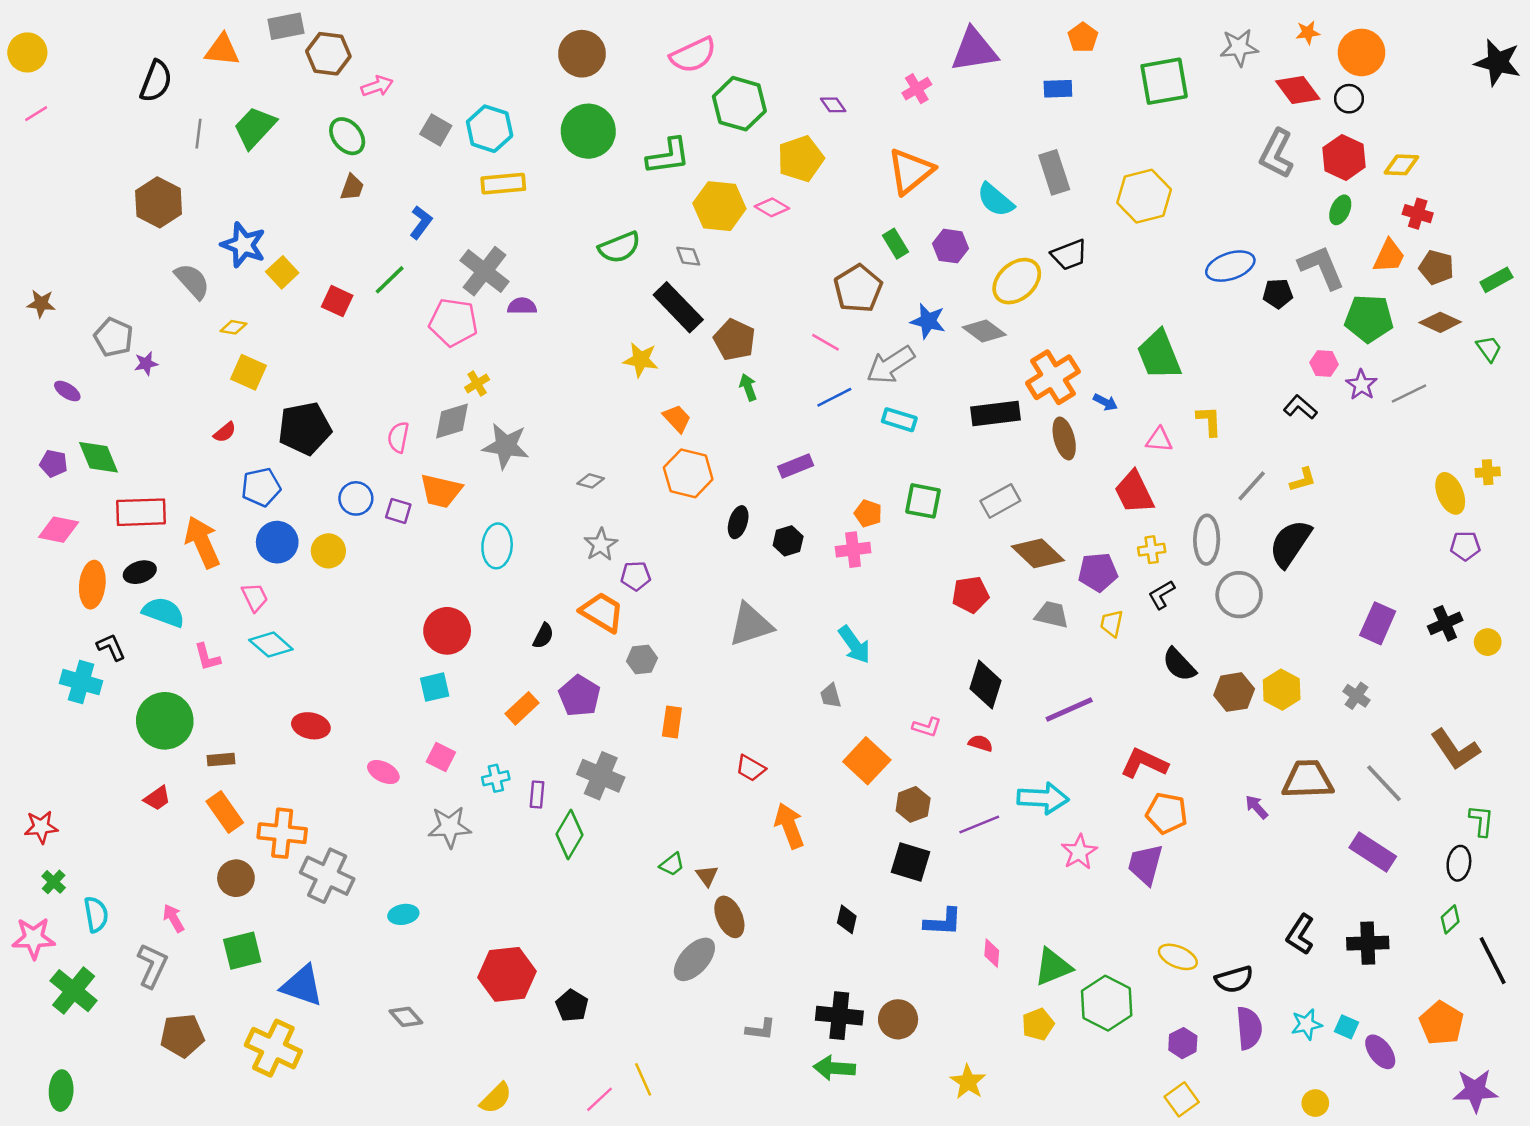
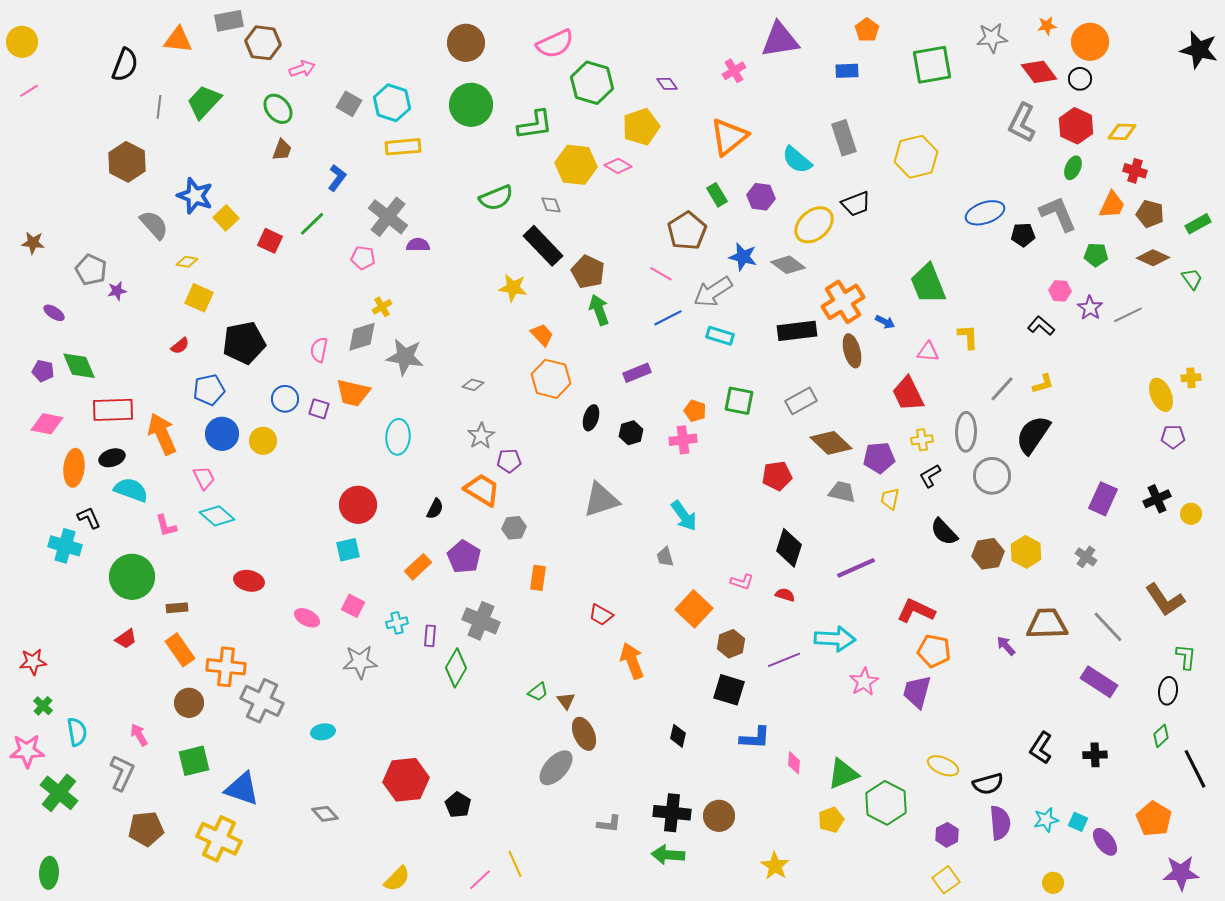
green pentagon: (1369, 319) -> (1096, 255), size x0.6
pink pentagon: (453, 322) -> (363, 258), size x0.6
green arrow: (748, 387) -> (599, 310), size x1.4
black cross: (1368, 943) -> (1095, 755), size x0.7

